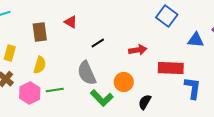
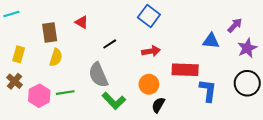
blue square: (167, 16) -> (149, 16), moved
yellow semicircle: (40, 65) -> (56, 57), moved
orange circle: (124, 82) -> (149, 84), moved

